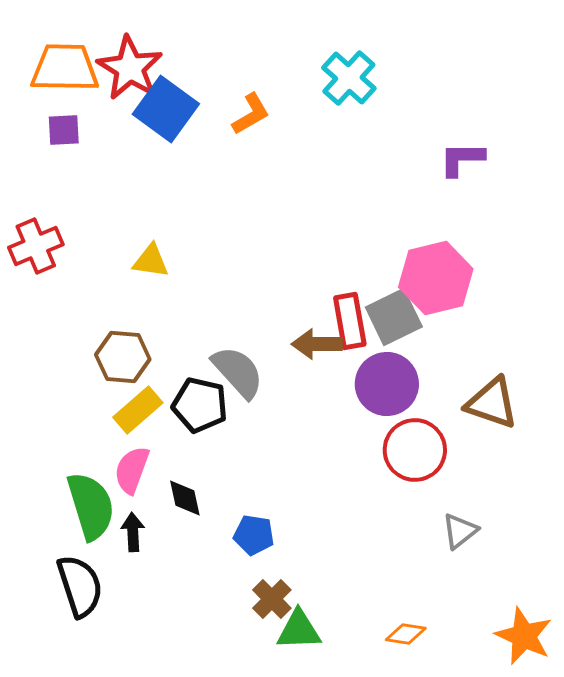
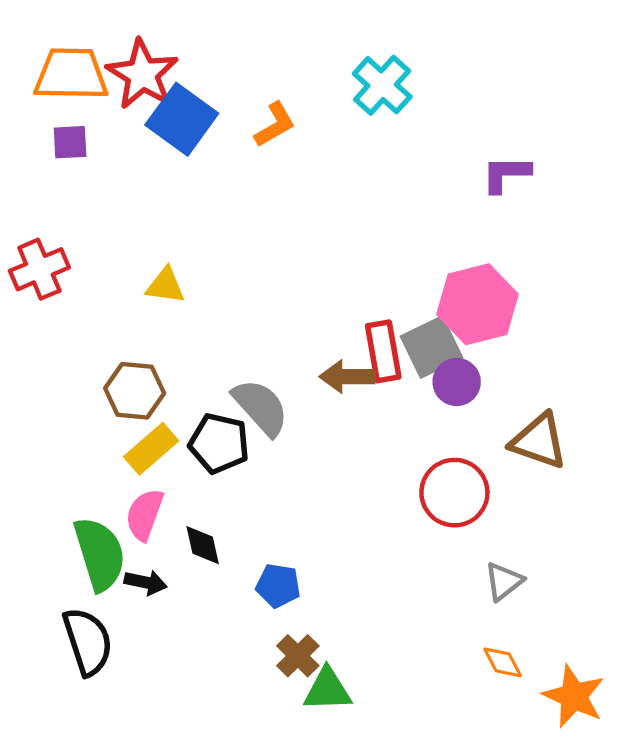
purple circle: (387, 384) -> (457, 382), moved, size x0.7
black arrow: (133, 532) -> (146, 582), turned 105
orange diamond: (406, 634) -> (503, 662), moved, turned 54

